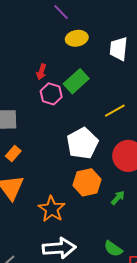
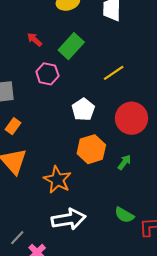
red arrow: (41, 72) -> (34, 40), turned 119
pink hexagon: (51, 94) -> (47, 74), moved
white pentagon: (82, 143) -> (83, 109), size x0.7

